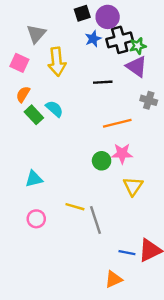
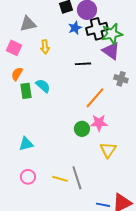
gray triangle: (36, 34) -> (28, 24), turned 36
green star: (138, 46) -> (112, 34), size x1.5
yellow arrow: (57, 62) -> (45, 47), size x0.6
green rectangle: (34, 115) -> (26, 91), turned 35
orange line: (117, 123) -> (95, 98), turned -35
yellow line: (75, 207) -> (60, 179), moved

